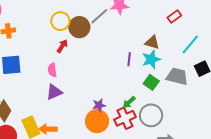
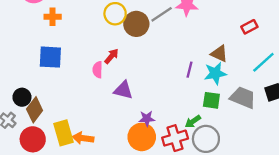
red arrow: (62, 46) -> (111, 56), moved
green square: (151, 82) -> (211, 100), turned -35
purple triangle: (54, 92) -> (123, 90), moved, turned 30
green arrow: (129, 102) -> (193, 122), moved

